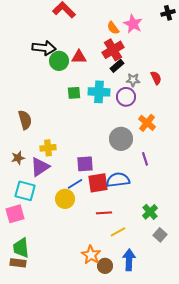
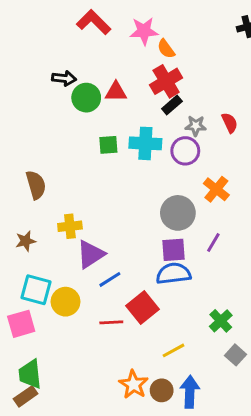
pink star: (133, 24) -> (144, 31), moved, turned -30
black arrow: (44, 48) -> (64, 78), size x0.7
purple line: (145, 159) -> (213, 243), turned 48
purple square: (85, 164) -> (173, 250), moved
purple triangle: (40, 167) -> (91, 254), moved
red square: (98, 183) -> (142, 308), moved, turned -30
yellow circle: (65, 199) -> (66, 302), moved
red line: (104, 213) -> (111, 322), moved
brown rectangle: (18, 263) -> (26, 396), turned -42
brown circle: (105, 266) -> (162, 390), moved

